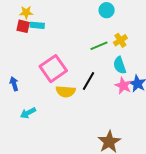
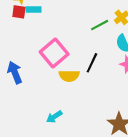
blue arrow: (14, 84) -> (15, 73), size x1.5
cyan arrow: (28, 113) -> (54, 117), moved

